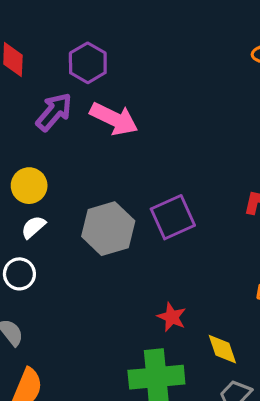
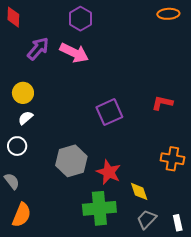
purple hexagon: (88, 63) -> (80, 19), moved
gray hexagon: (108, 229) -> (71, 161), moved
red star: (172, 317) -> (109, 172), size x1.4

